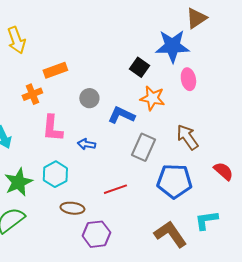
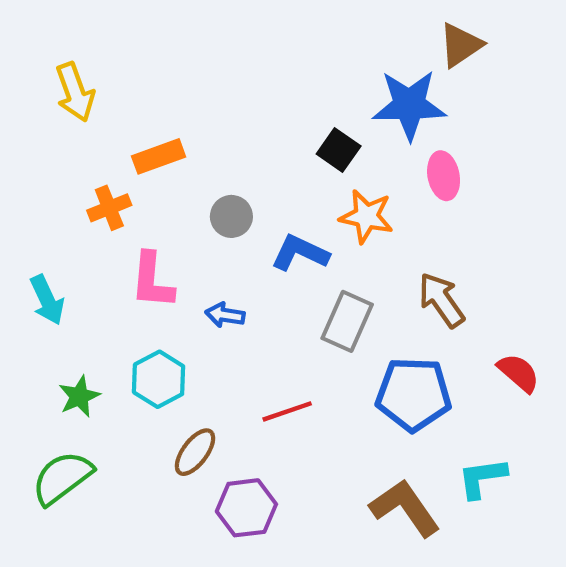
green star: (18, 182) -> (79, 396), size x0.7
brown ellipse: (72, 208) -> (195, 452), turned -60

